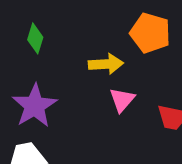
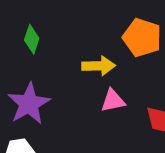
pink triangle: (122, 100) -> (113, 101), turned 36

